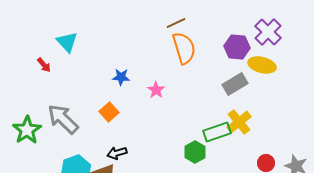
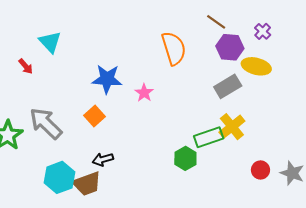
brown line: (176, 23) -> (216, 22), moved, turned 60
purple cross: (268, 32) -> (263, 31), size x0.6
blue star: (121, 77) -> (107, 79), size x1.6

